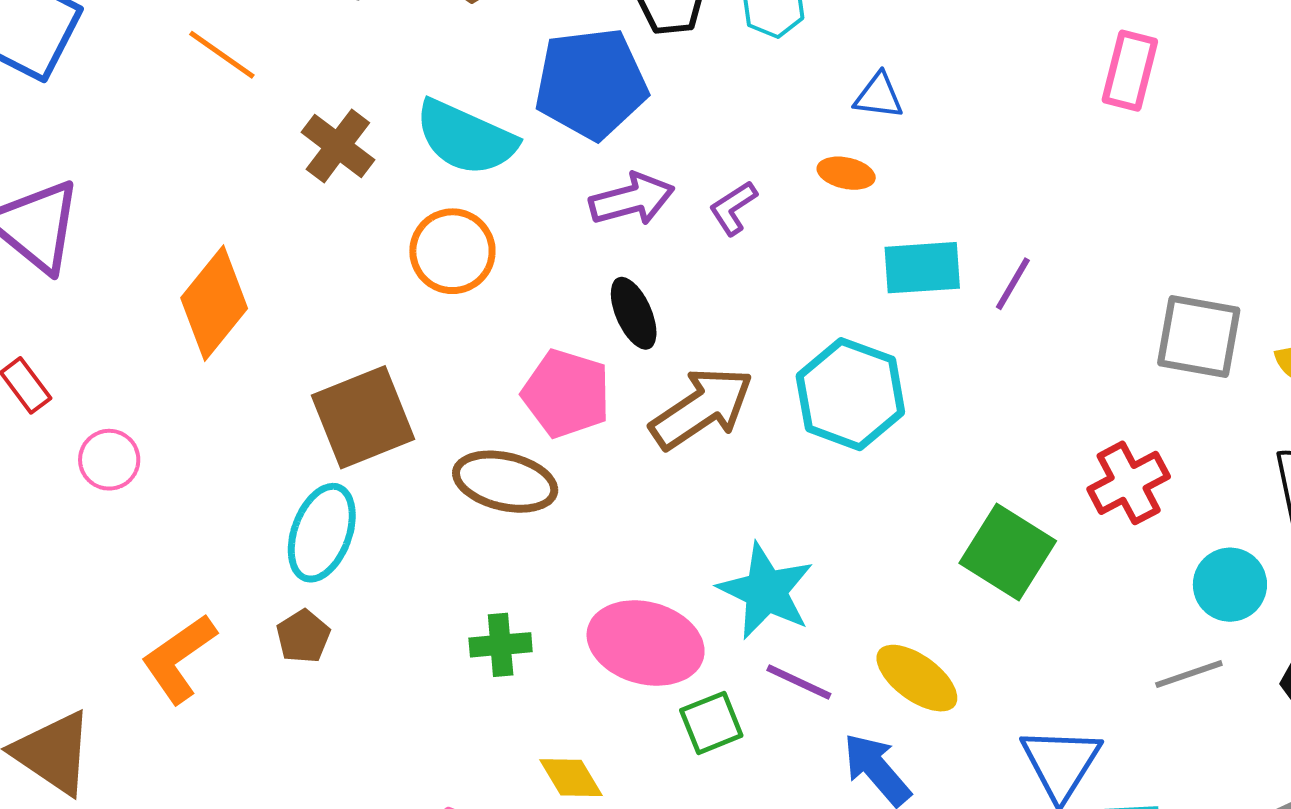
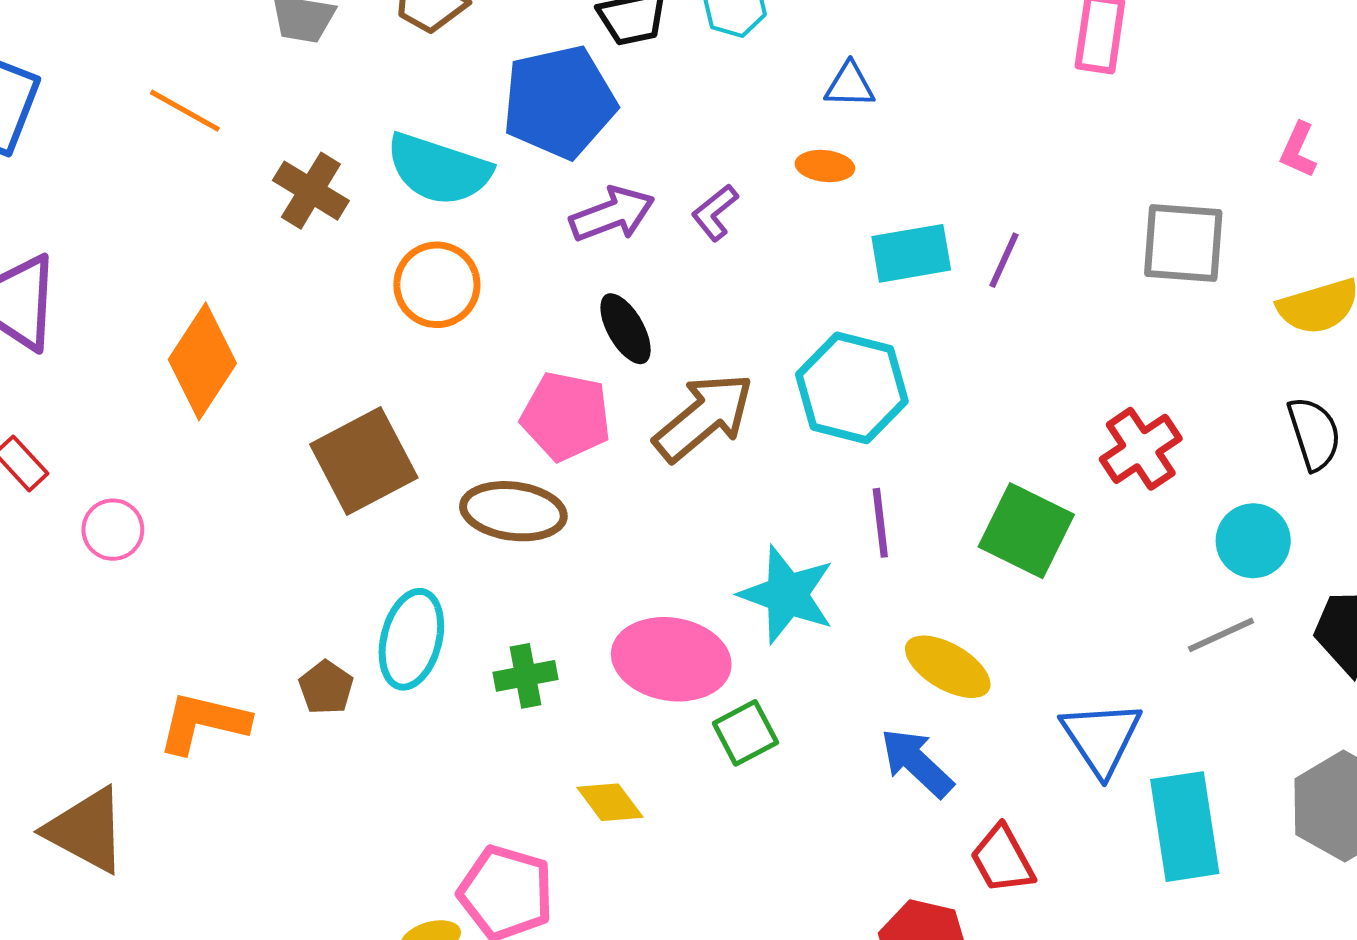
gray square: (1199, 337) -> (1183, 243), moved
cyan ellipse: (322, 533) -> (411, 639), moved
orange L-shape: (179, 659) -> (203, 723), turned 54
purple line: (799, 682) -> (880, 523), moved, turned 64

